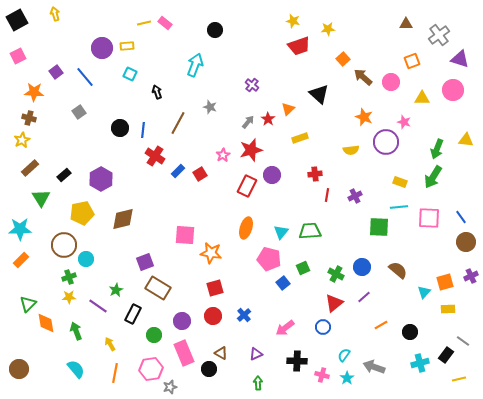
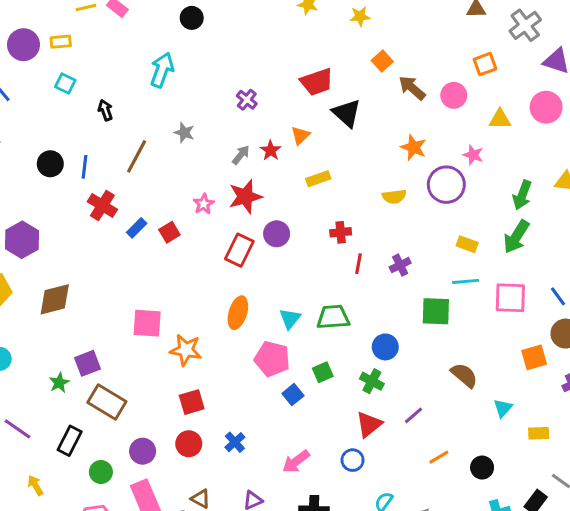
red trapezoid: (299, 46) -> (317, 82), moved
blue circle: (362, 267) -> (385, 347), moved
orange square: (445, 282) -> (534, 357), moved
green star: (116, 290) -> (59, 383), moved

